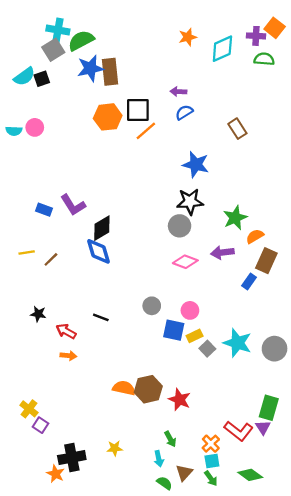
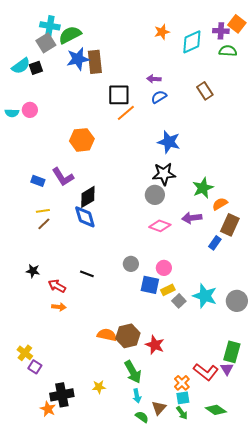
orange hexagon: (108, 117) -> (82, 140), moved
brown rectangle: (237, 129) -> (205, 91), moved
yellow line: (27, 253) -> (43, 211), moved
green arrow: (170, 439) -> (133, 372), moved, size x1.6

